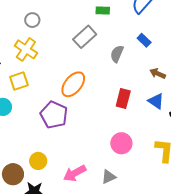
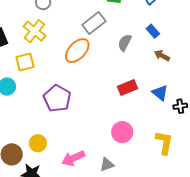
brown arrow: (158, 73) -> (162, 56), moved
orange ellipse: (73, 84) -> (77, 51), moved
red rectangle: (123, 98) -> (128, 88), turned 48

